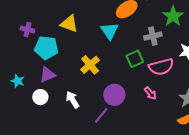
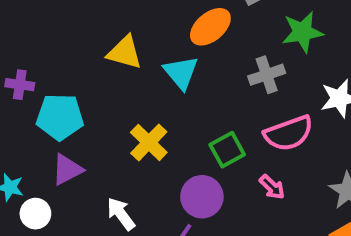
green star: (173, 16) -> (302, 32), turned 30
yellow triangle: (69, 24) -> (125, 52), moved
green square: (135, 59) -> (227, 150), moved
white circle: (40, 97) -> (35, 214), moved

